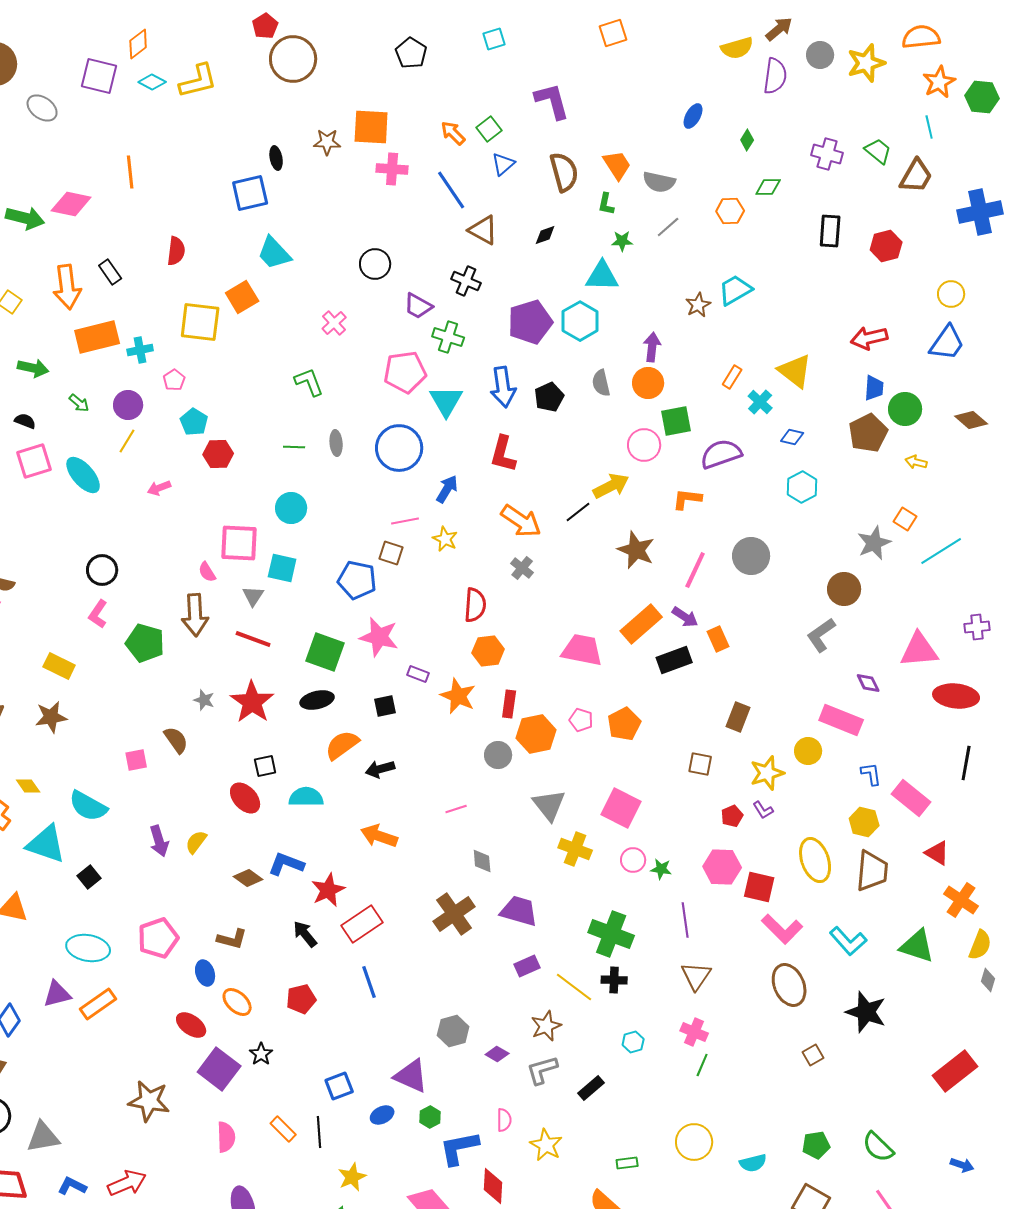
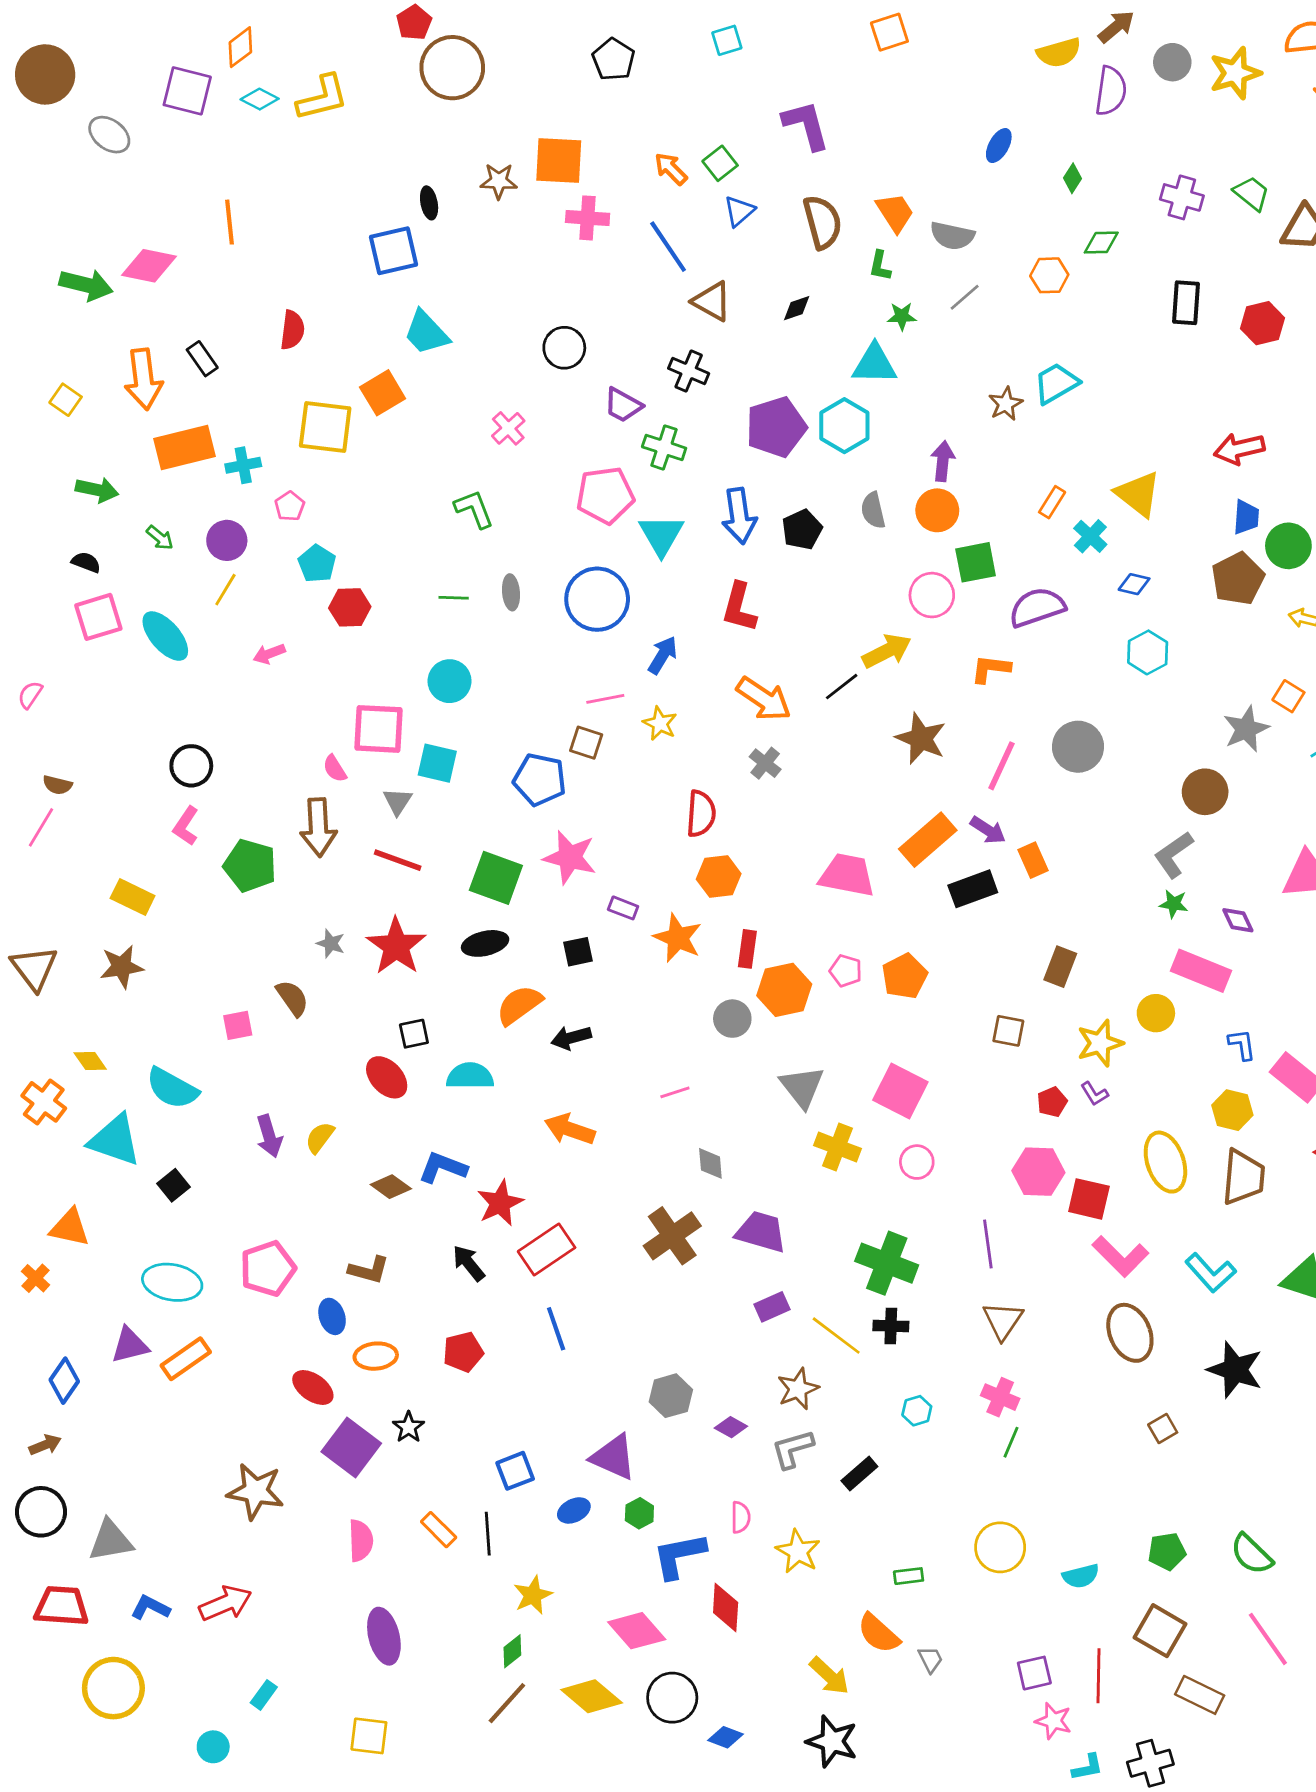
green star: (661, 869) -> (1174, 904), moved
orange ellipse: (237, 1002) -> (376, 1356), turned -48

